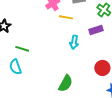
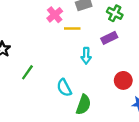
green line: (22, 49) -> (27, 72), turned -64
cyan semicircle: (15, 67) -> (64, 88), moved

